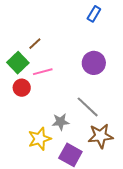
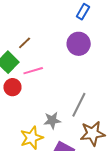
purple circle: (94, 63) -> (79, 44), moved
gray line: (88, 107) -> (79, 105), turned 75

